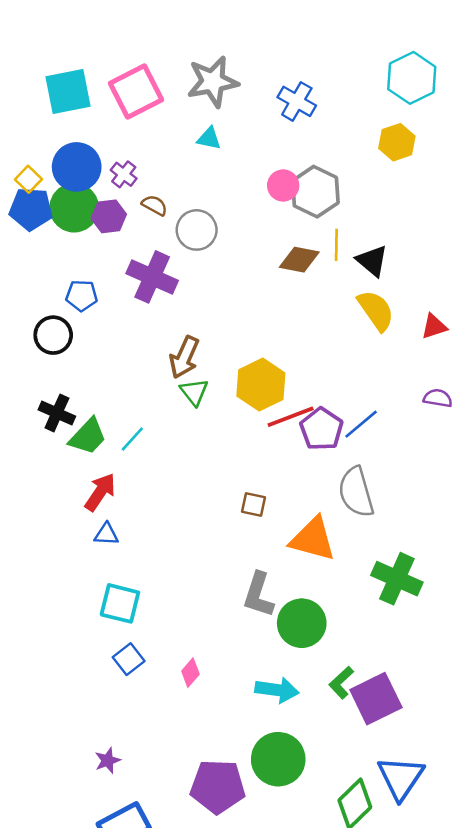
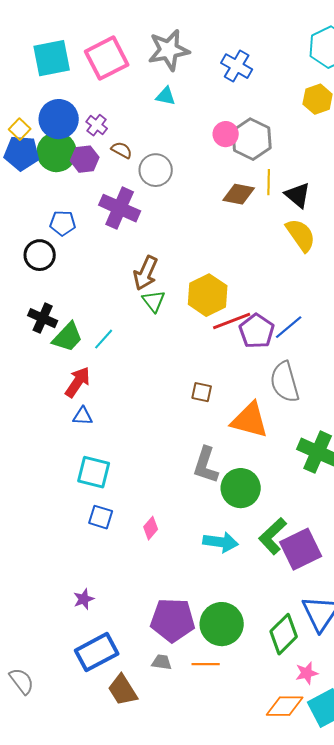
blue square: (129, 659) -> (101, 517), turned -35
green L-shape: (341, 683) -> (273, 536), size x1.4
green circle: (278, 759) -> (222, 624), moved

